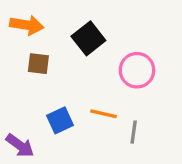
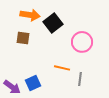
orange arrow: (27, 25) -> (30, 15), moved
blue square: (60, 120) -> (33, 83), moved

